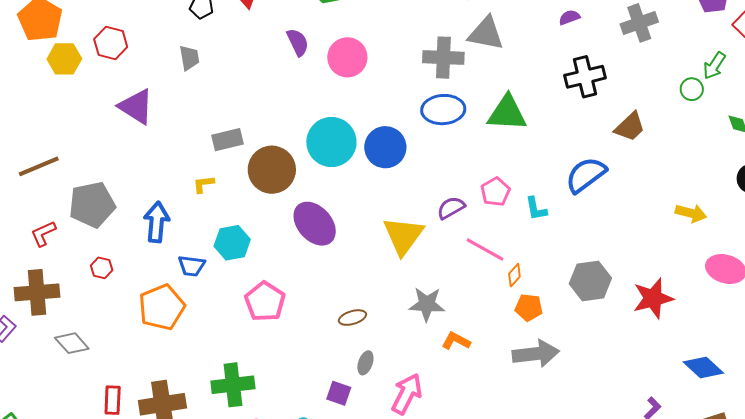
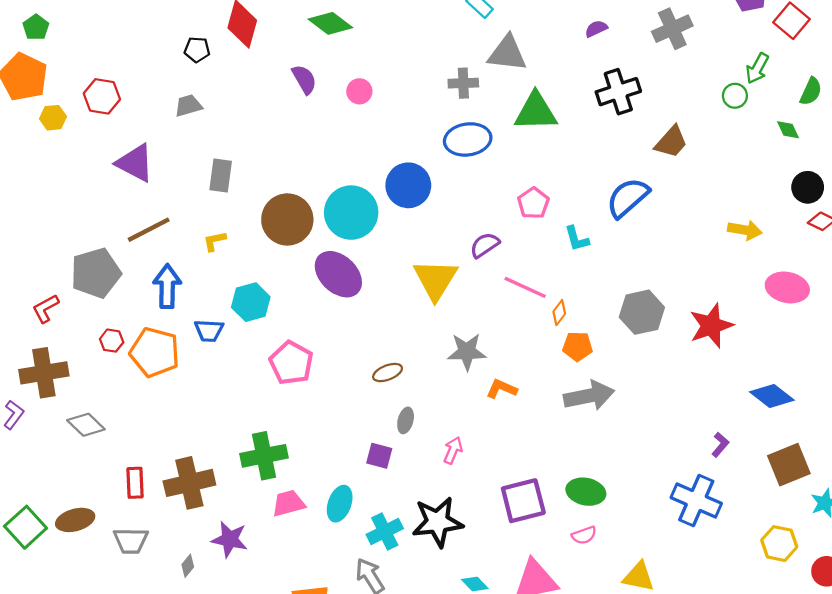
pink circle: (347, 57) -> (359, 91), size x0.6
gray trapezoid: (189, 58) -> (188, 106), turned -92
gray cross: (443, 58) -> (463, 83), size x0.7
yellow hexagon: (64, 59) -> (53, 118), size x0.7
green triangle: (507, 113) -> (536, 112), moved
gray rectangle: (227, 140) -> (221, 175), moved, turned -64
cyan circle: (331, 142) -> (351, 213), moved
brown line: (39, 166) -> (149, 230), moved
pink pentagon: (495, 192) -> (533, 203), moved
orange pentagon: (162, 307) -> (155, 352), moved, turned -30
pink arrow: (407, 394) -> (453, 450), size x0.6

